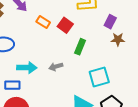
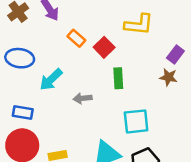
purple rectangle: (110, 22) -> (175, 54), moved
green rectangle: (80, 47) -> (118, 78), turned -35
cyan arrow: (27, 68) -> (51, 80), moved, turned 126

